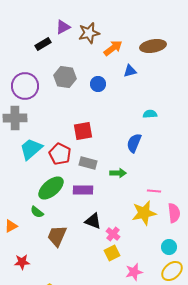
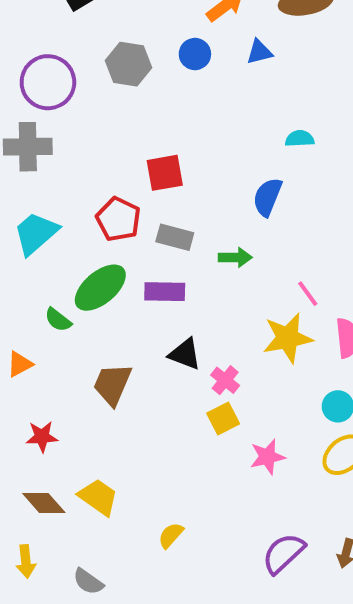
blue circle: (98, 84) -> (195, 54), moved
cyan trapezoid: (31, 149) -> (36, 233), moved
pink line: (154, 191) -> (308, 294), turned 48
green semicircle: (37, 212) -> (58, 320), moved

